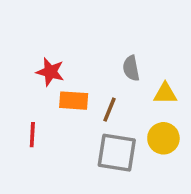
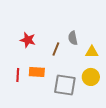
orange rectangle: (74, 101) -> (37, 72), moved
brown line: (110, 110) -> (56, 49), moved

